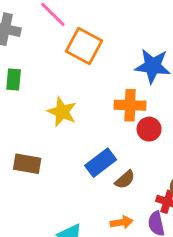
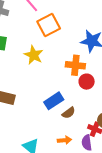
orange square: (84, 46) -> (49, 25), turned 30
yellow star: (62, 112) -> (34, 55), moved

